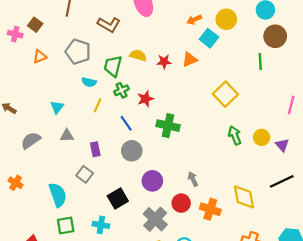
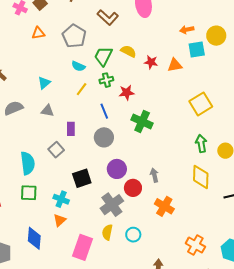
cyan square: (209, 38) -> (197, 50), turned 30
yellow diamond: (244, 197) -> (201, 177), moved
red circle: (181, 203) -> (133, 188), moved

